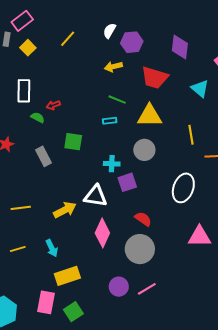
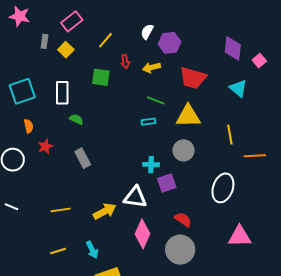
pink rectangle: (22, 21) -> (72, 21), moved
purple diamond: (180, 47) -> (233, 48), moved
red arrow: (53, 105) -> (125, 61), moved, turned -80
green square: (73, 142) -> (101, 77), moved

